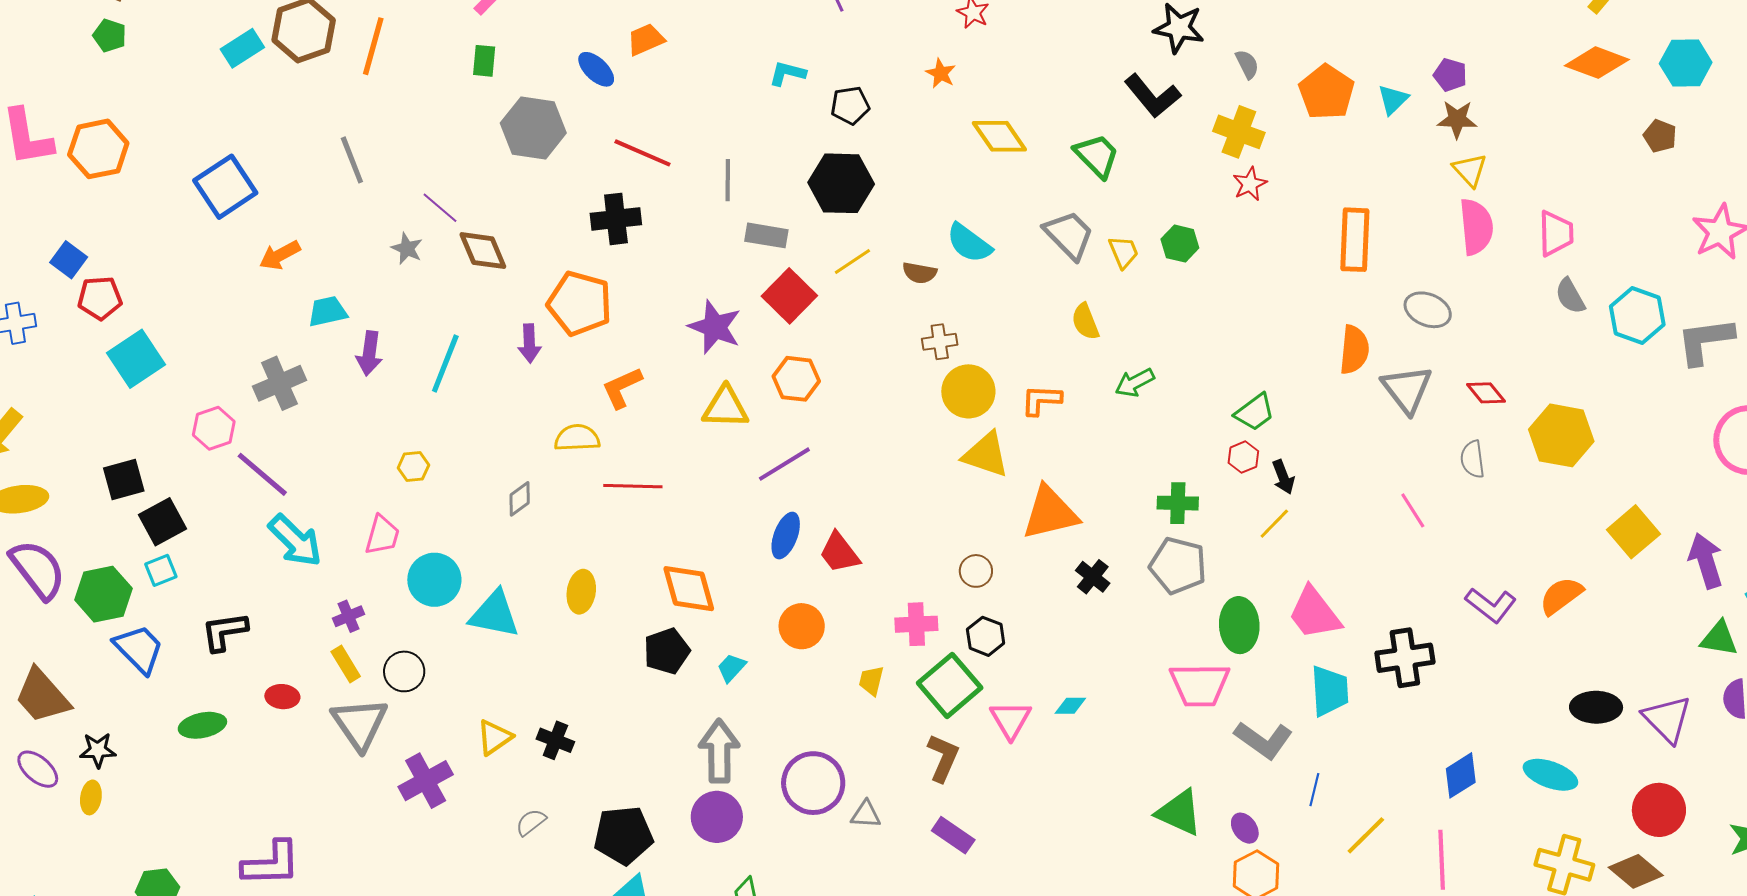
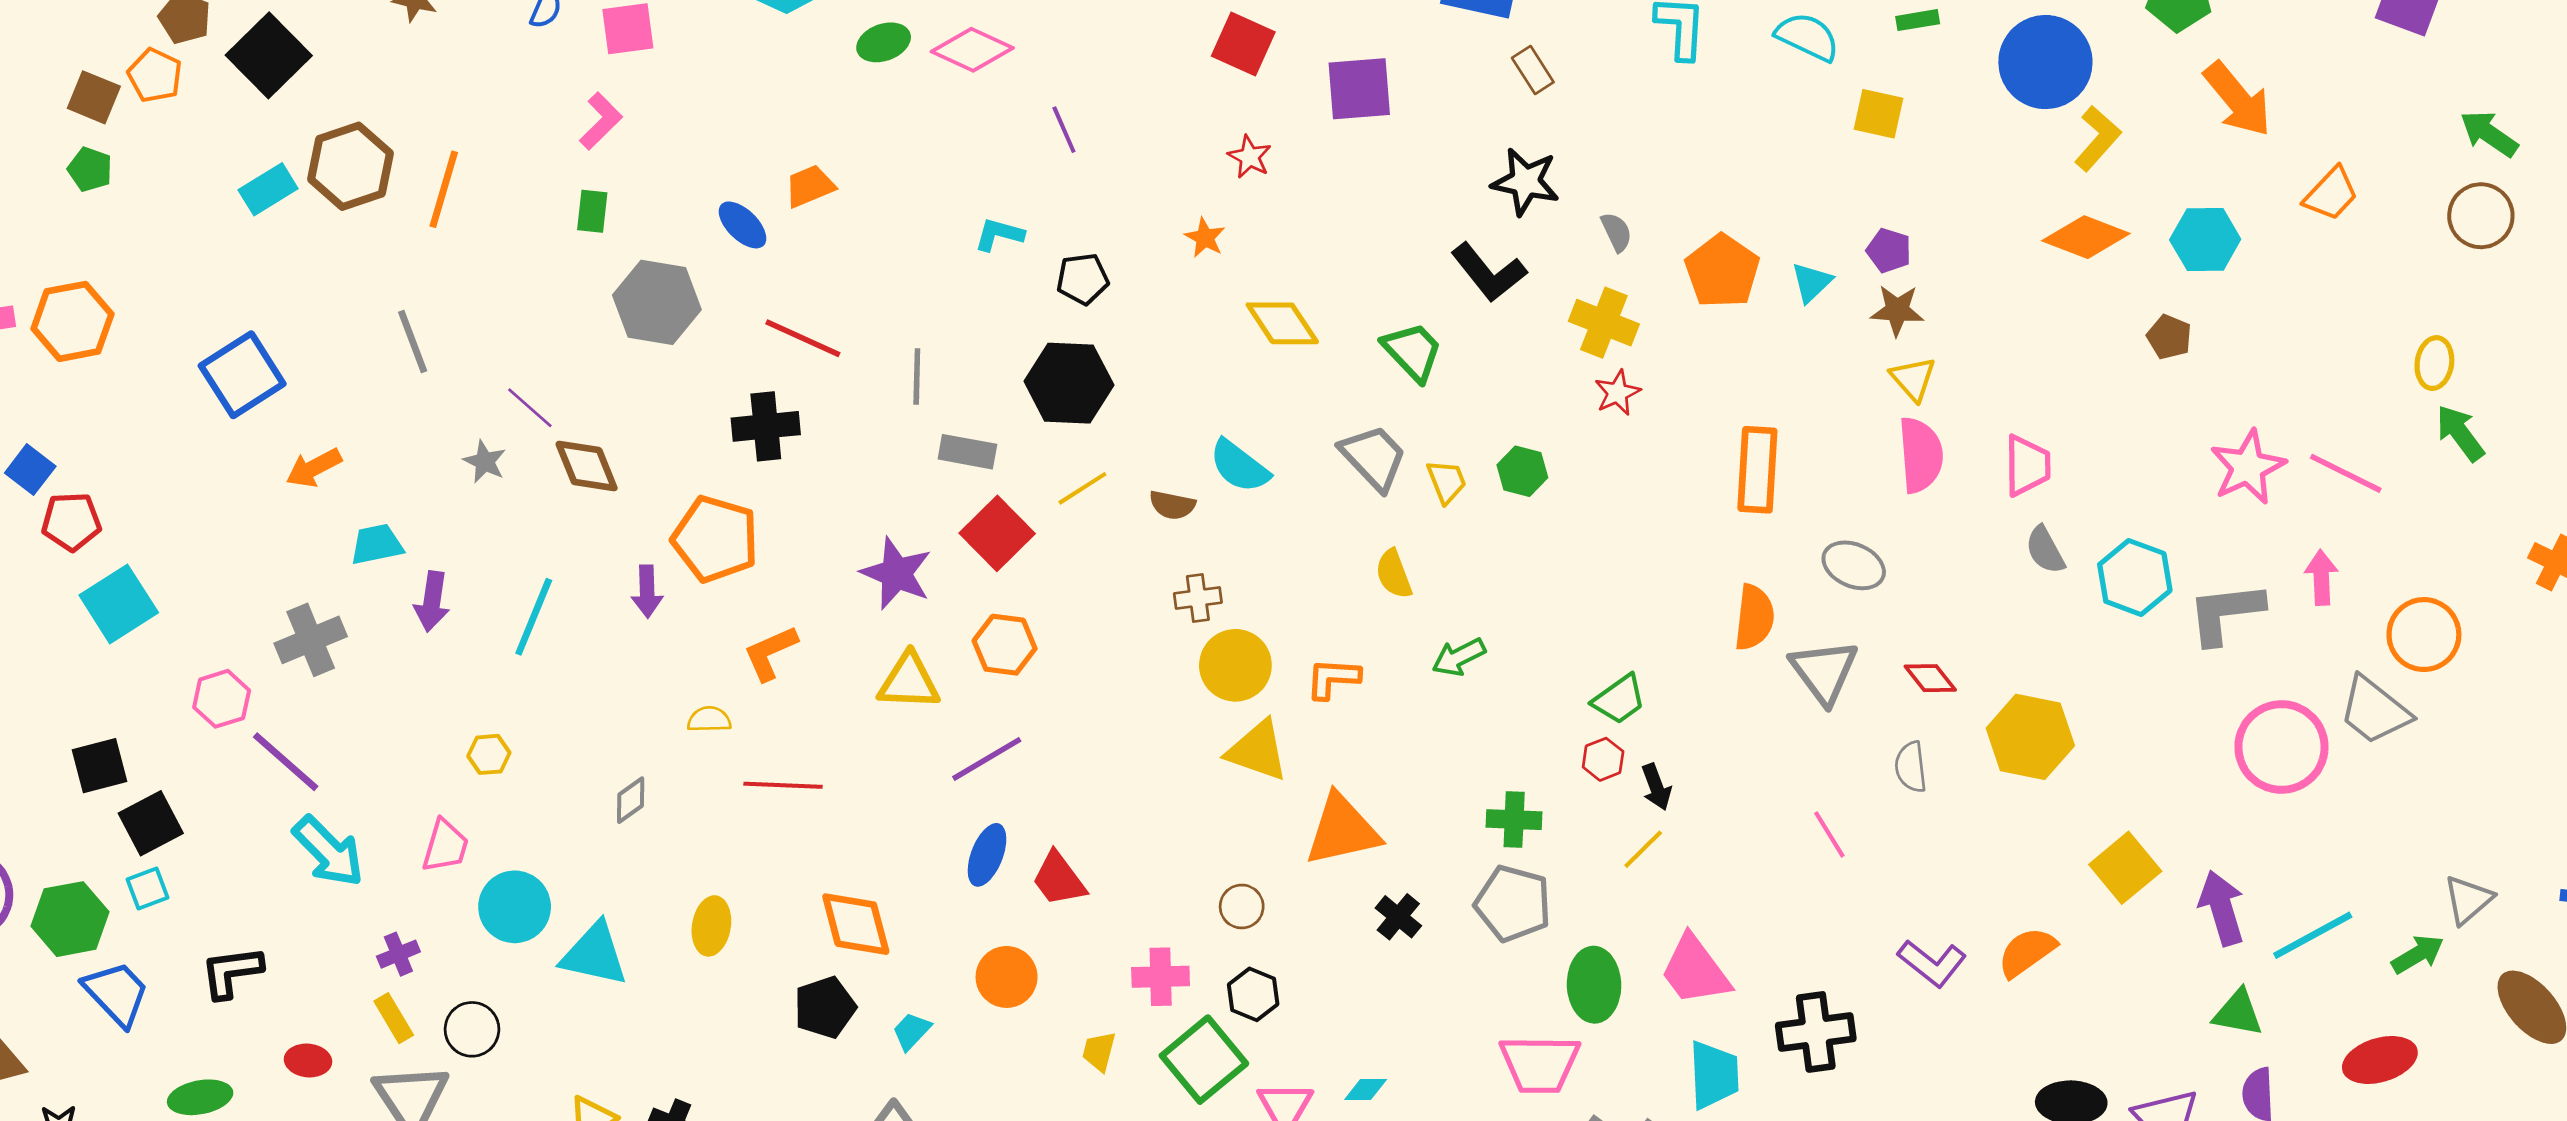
yellow semicircle: (577, 438) -> (709, 719), size x0.7

